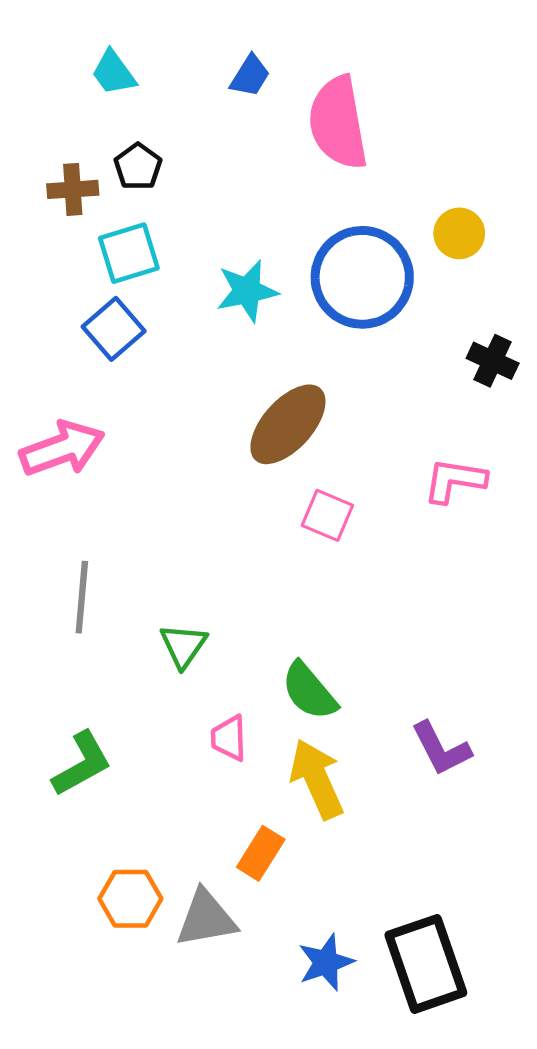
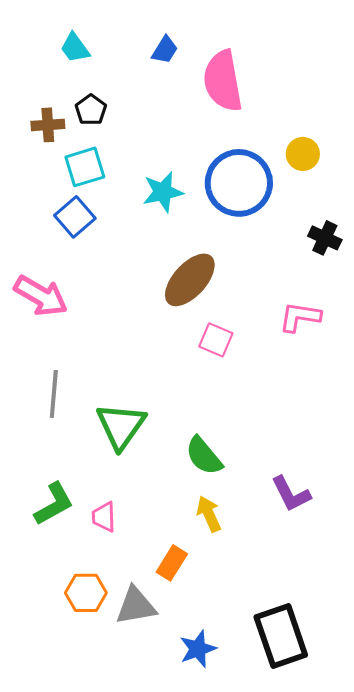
pink arrow: (62, 449) -> (41, 296), turned 50
green triangle: (183, 646) -> (121, 426), size x1.6
pink trapezoid: (229, 738) -> (104, 517), moved
yellow arrow: (317, 779) -> (209, 514), size x0.7
blue star: (326, 962) -> (198, 649), moved

